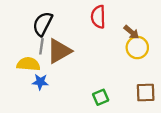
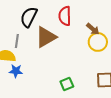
black semicircle: (43, 24) -> (29, 17), moved
brown triangle: (59, 51) -> (46, 37), moved

